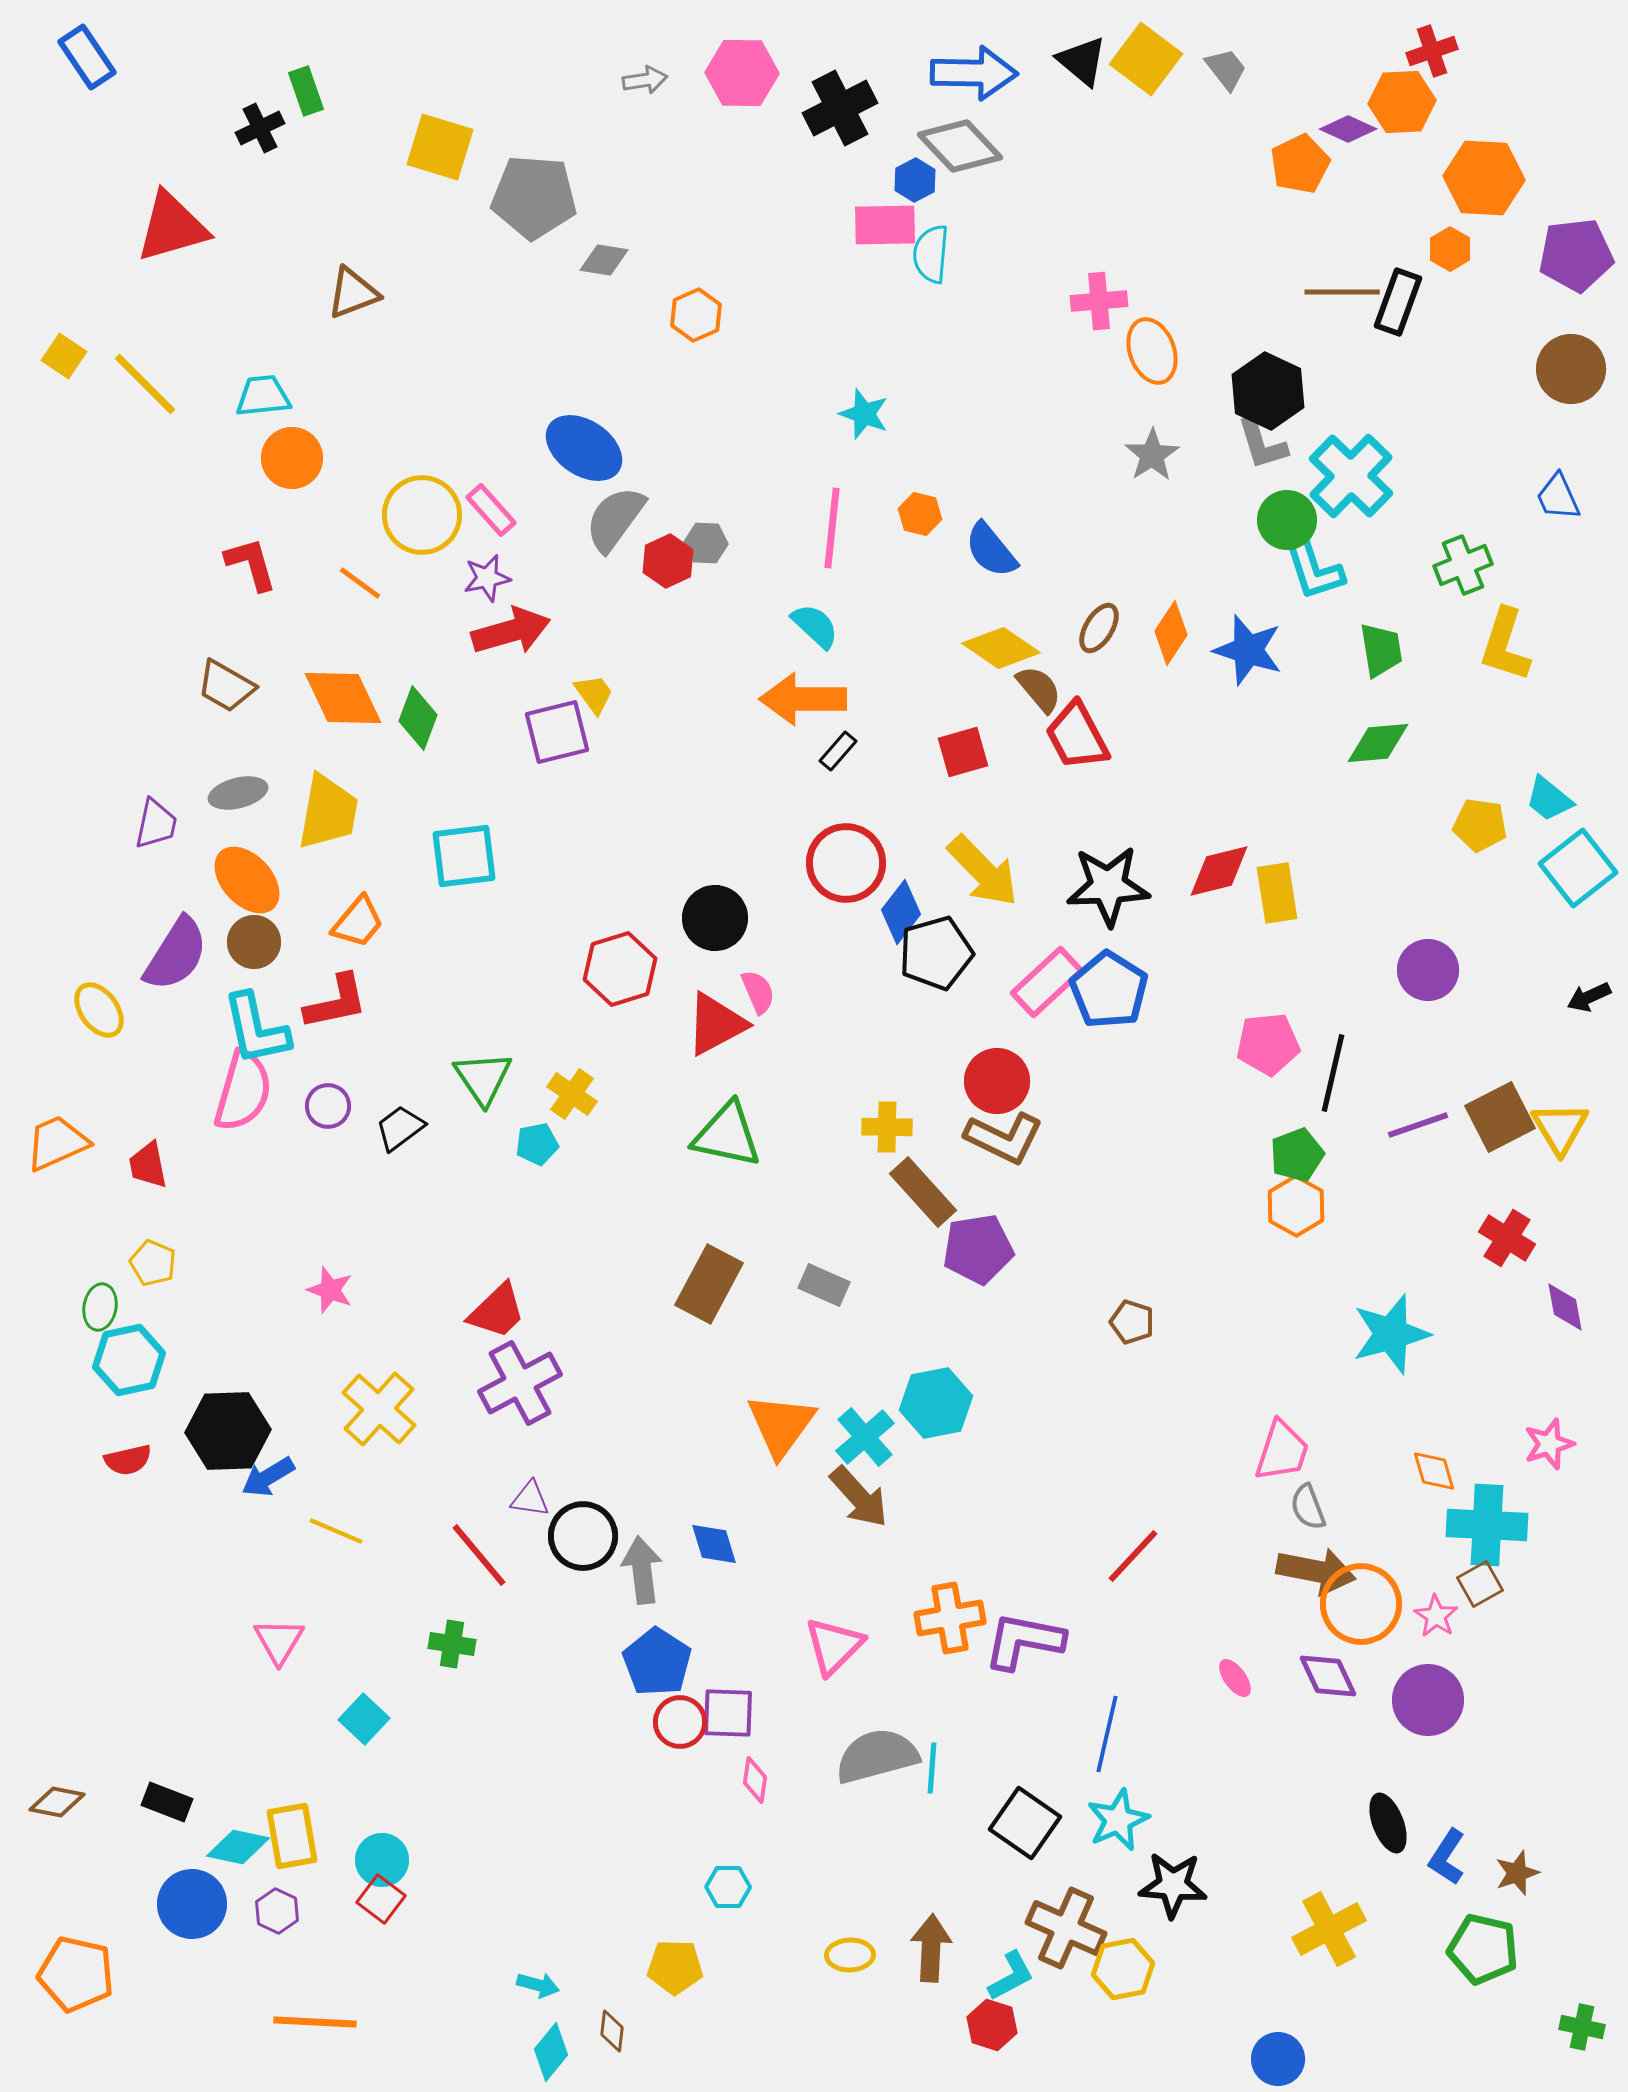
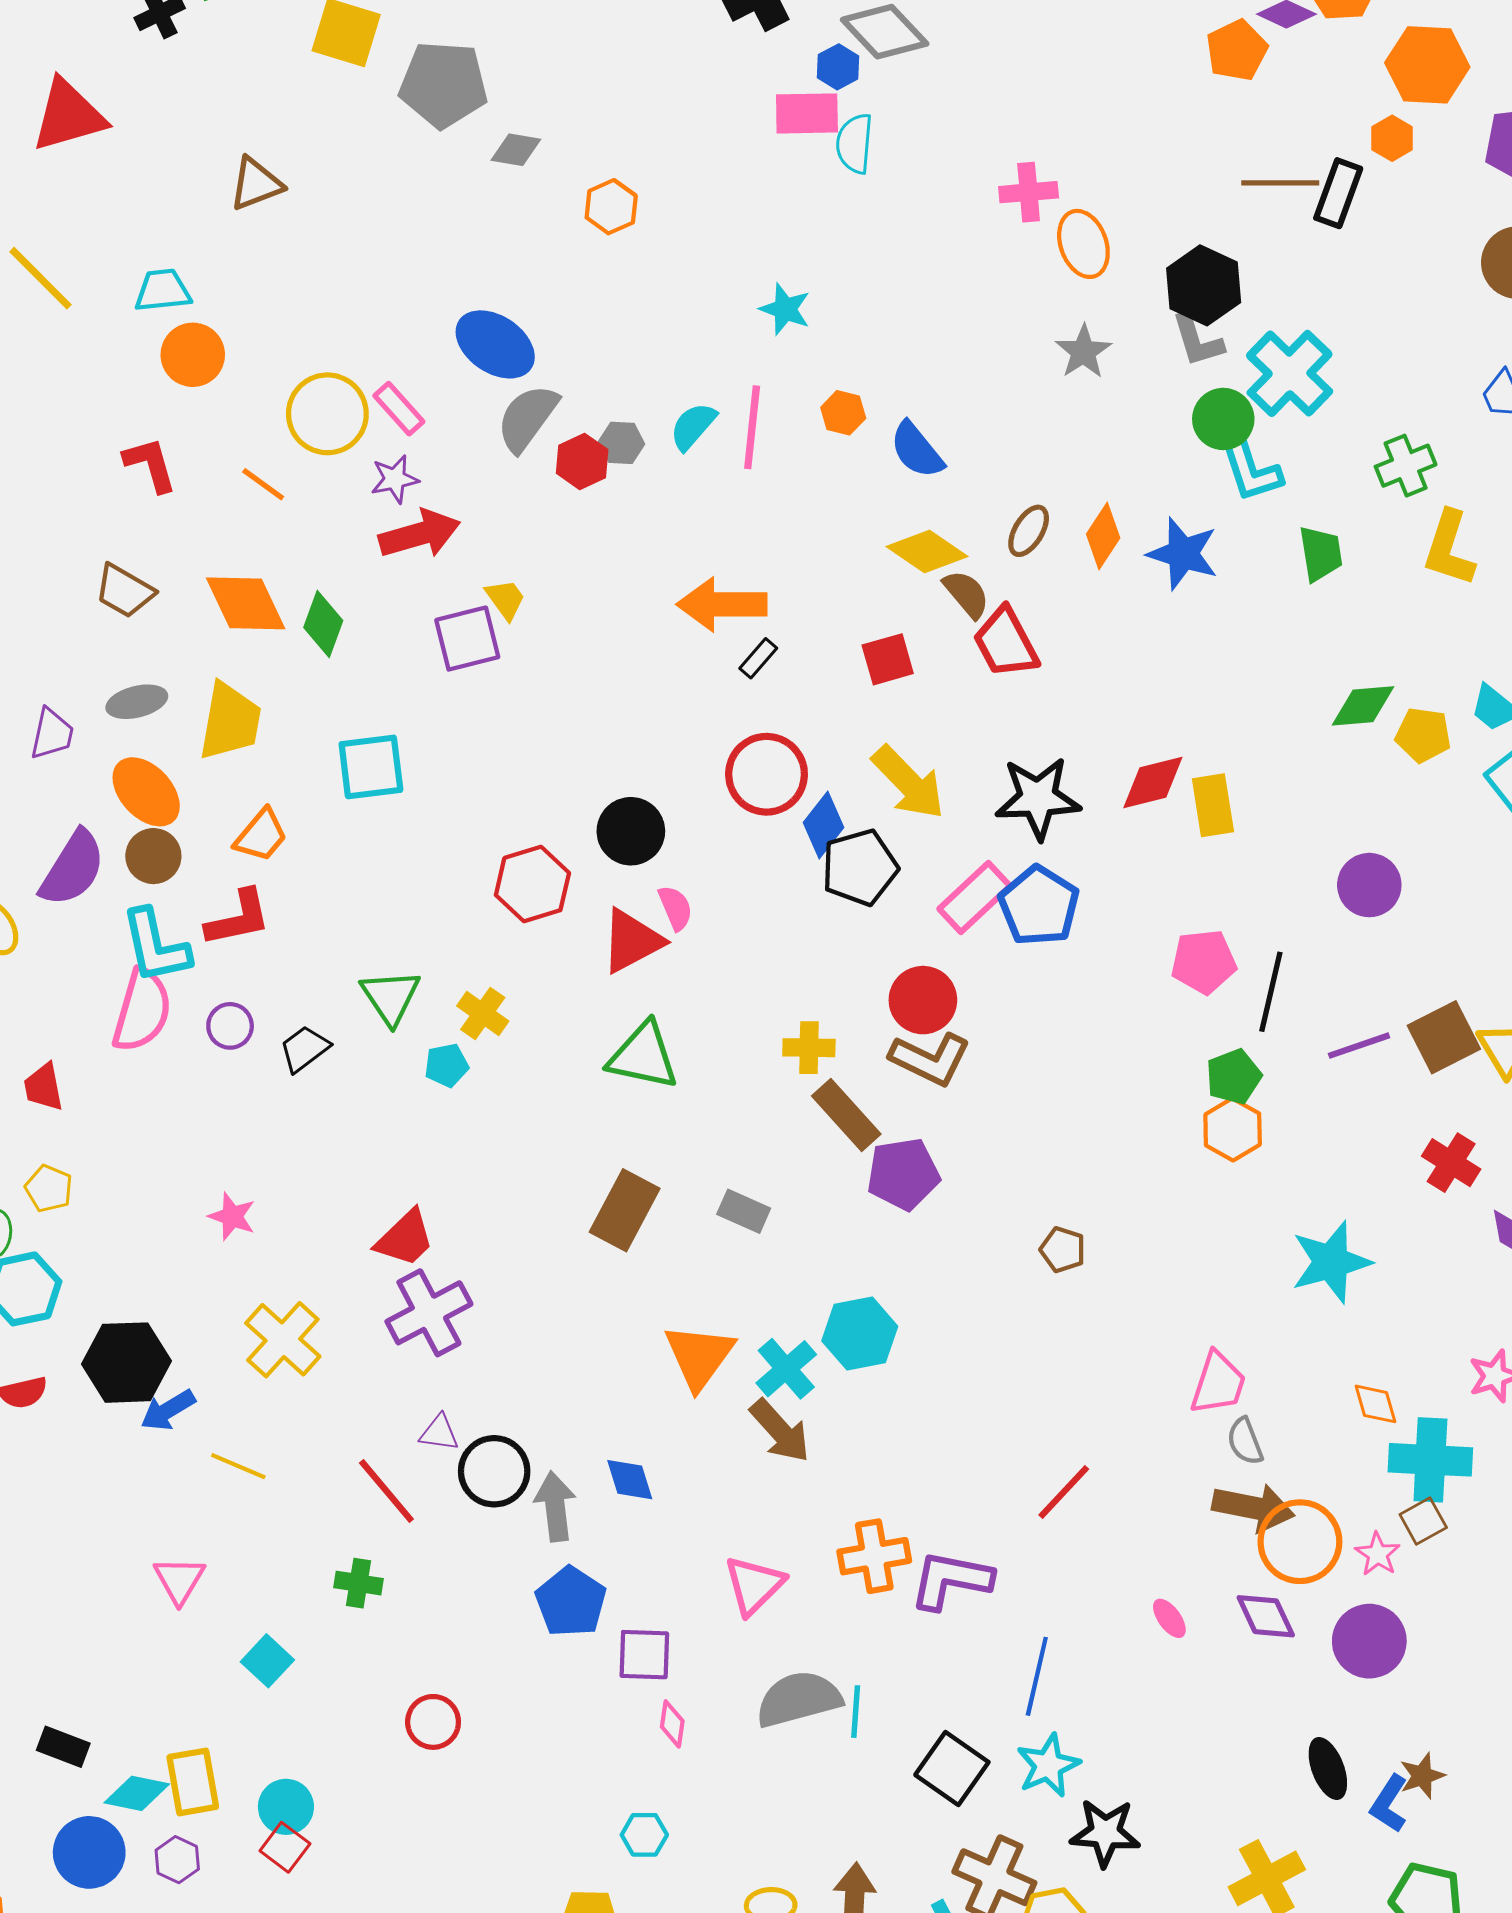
cyan semicircle: (815, 626) -> (693, 426), moved, turned -92
green diamond: (1378, 743) -> (1363, 706), moved
red circle: (680, 1722) -> (433, 1722), moved
brown star: (1517, 1873) -> (1422, 1776), moved

